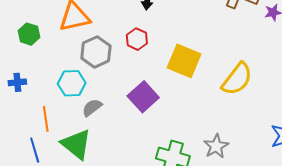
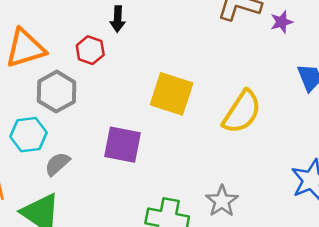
red hexagon: (137, 39) -> (90, 50), moved
purple square: (143, 97) -> (122, 145), turned -32

